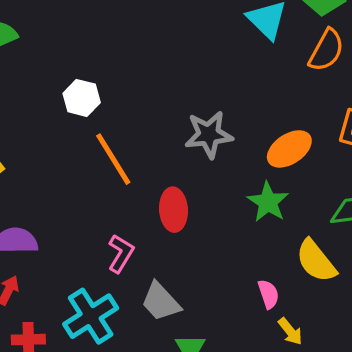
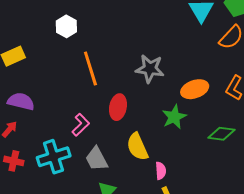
white hexagon: (82, 98) -> (66, 26), moved
yellow semicircle: (316, 261) -> (137, 147), moved

